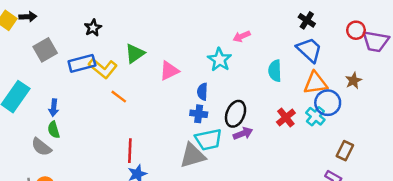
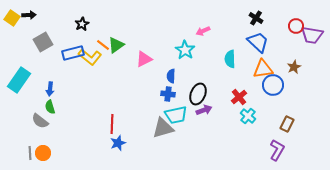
orange line: (119, 97) -> (103, 45), moved
cyan cross: (315, 116) -> (248, 116), moved

